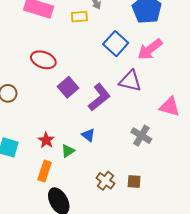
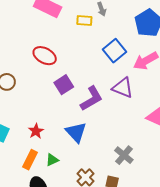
blue triangle: (88, 135) -> (76, 132), size x1.6
gray cross: (141, 136) -> (124, 155), moved
green triangle: (68, 151) -> (52, 160), moved

